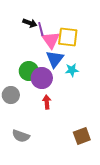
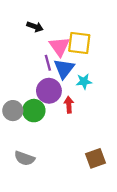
purple line: (41, 29) -> (48, 63), moved
green circle: (29, 71) -> (34, 111), moved
red arrow: (47, 102) -> (69, 105), moved

